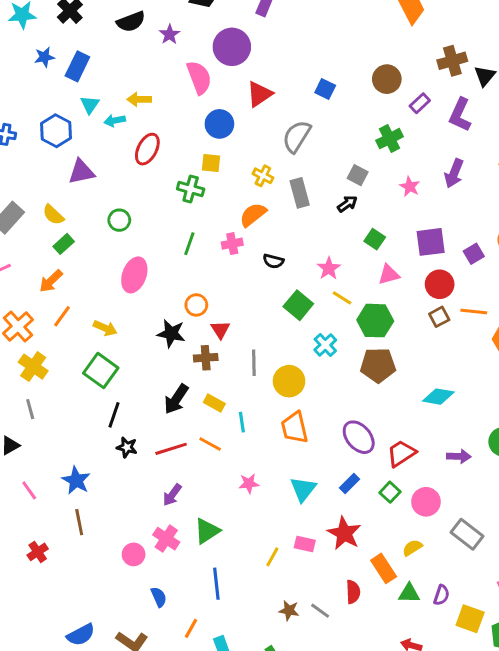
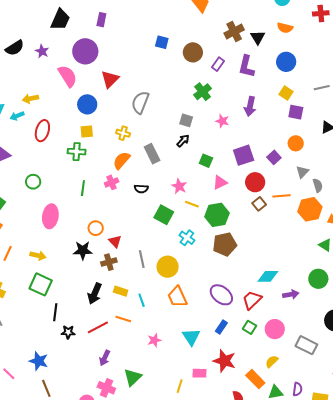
blue square: (325, 89) -> (162, 42), moved
gray rectangle: (300, 193) -> (152, 154), moved
cyan diamond: (438, 397) -> (268, 276), moved

